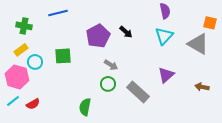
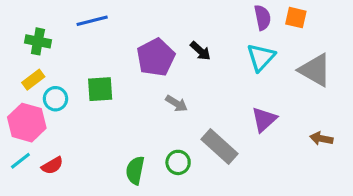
orange square: (210, 23) -> (296, 18), moved
green circle: (108, 84) -> (178, 162), moved

